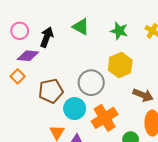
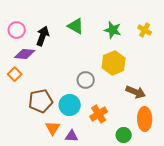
gray circle: (91, 83) -> (86, 80), size x0.7
brown pentagon: (51, 91) -> (41, 101), moved
orange cross: (105, 118) -> (99, 114), size x0.7

